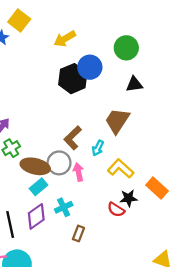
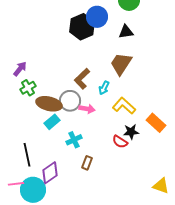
black triangle: (134, 84) -> (126, 32), moved
pink arrow: (78, 172) -> (87, 109), turned 112
purple diamond: (36, 216) -> (50, 173), moved

